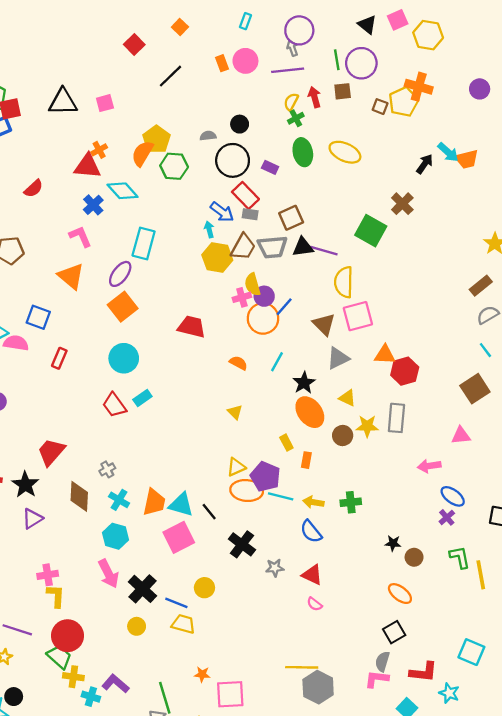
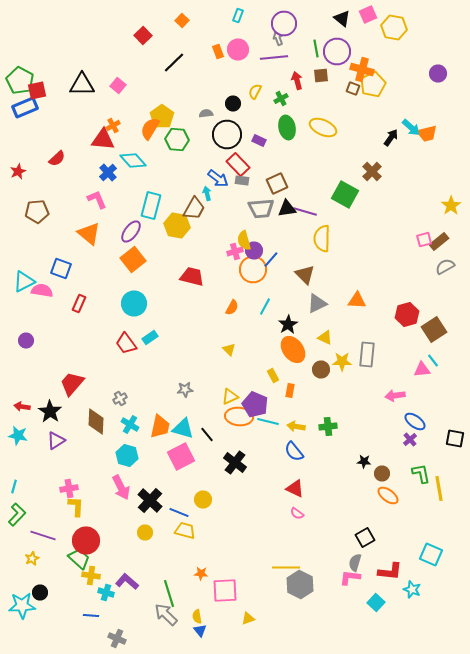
orange cross: (419, 87) -> (362, 70), moved
yellow semicircle: (291, 102) -> (255, 92), moved
pink square: (105, 103) -> (118, 86), turned -35
brown trapezoid: (243, 247) -> (194, 208), moved
yellow hexagon: (217, 258) -> (177, 226), moved
pink square: (358, 316) -> (424, 240), moved, size x0.6
cyan line: (485, 350) -> (433, 360), moved
orange semicircle: (238, 363) -> (232, 308), turned 91
red hexagon: (405, 371) -> (407, 314), moved
gray star: (275, 568) -> (185, 390), moved
orange ellipse: (400, 594) -> (388, 496), moved

